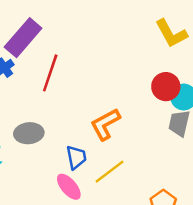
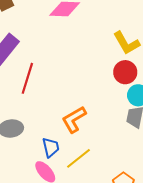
red circle: (166, 87) -> (125, 72), moved

